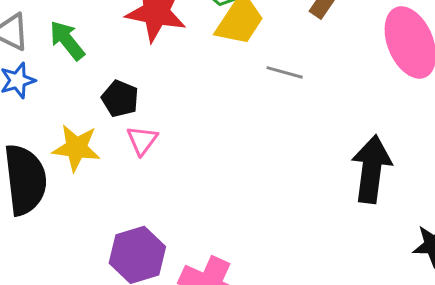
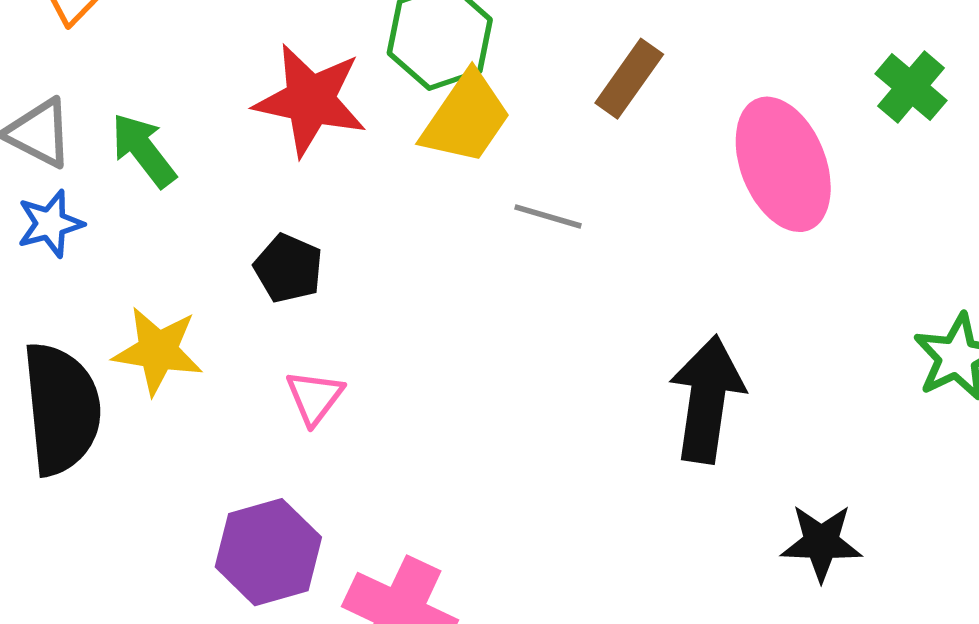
black pentagon: (120, 99) -> (288, 268), moved
pink triangle: (142, 140) -> (315, 397), moved

